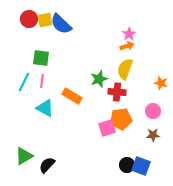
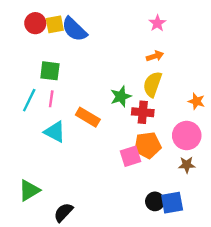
pink star: (129, 34) -> (157, 23), moved
pink circle: (153, 111) -> (187, 135), size x1.5
black semicircle: (47, 165) -> (63, 212), moved
blue square: (141, 166) -> (172, 203), turned -30

